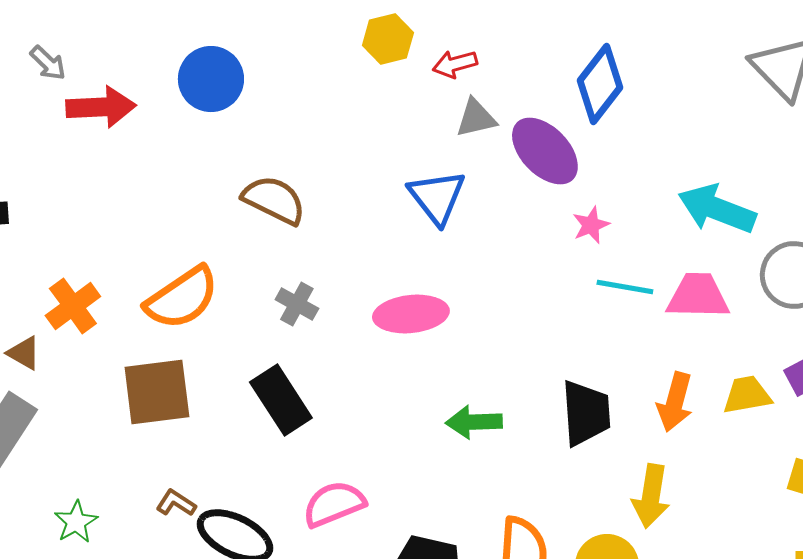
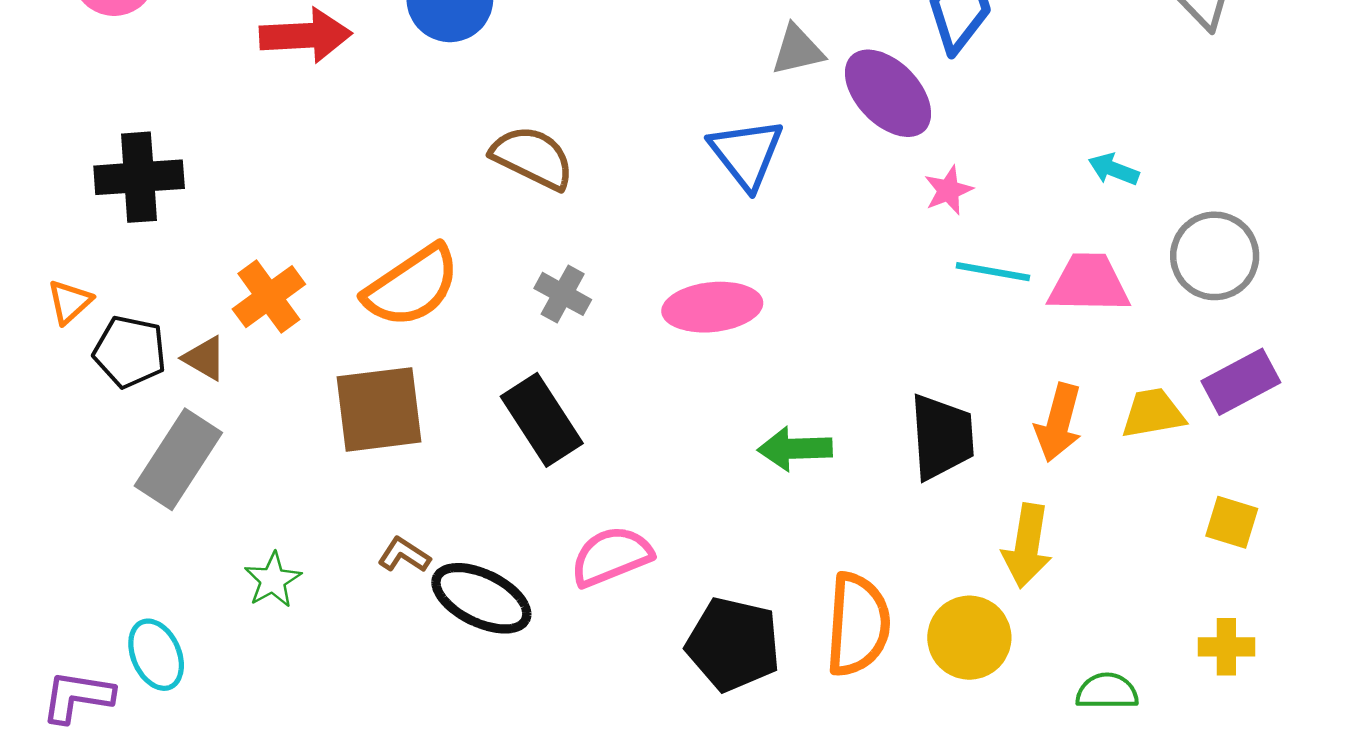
cyan arrow: (717, 209) -> (1114, 169), size x0.5

